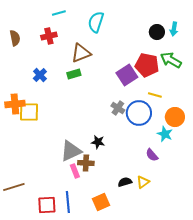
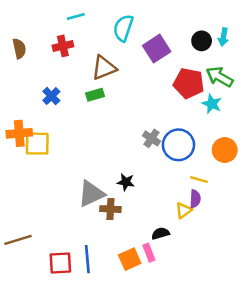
purple square: (127, 75) -> (157, 49), moved
yellow line: (155, 95) -> (199, 180), moved
cyan star: (165, 134) -> (212, 104), moved
purple semicircle: (152, 155) -> (195, 199), turned -136
pink rectangle: (75, 171) -> (149, 253), moved
yellow triangle: (143, 182) -> (184, 210), moved

